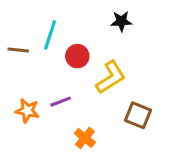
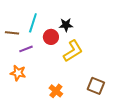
black star: (121, 21) -> (66, 25), moved
purple line: (61, 102) -> (26, 49), moved
brown square: (138, 115) -> (96, 86), moved

